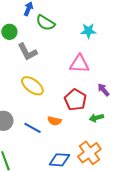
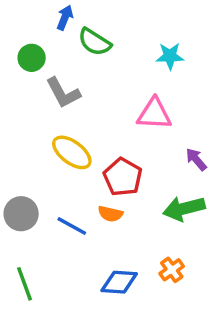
red pentagon: (75, 100) -> (123, 177), moved
green arrow: (96, 118) -> (184, 208), size x1.6
orange cross: (89, 153) -> (172, 270), size x0.6

